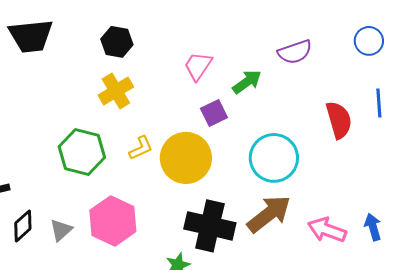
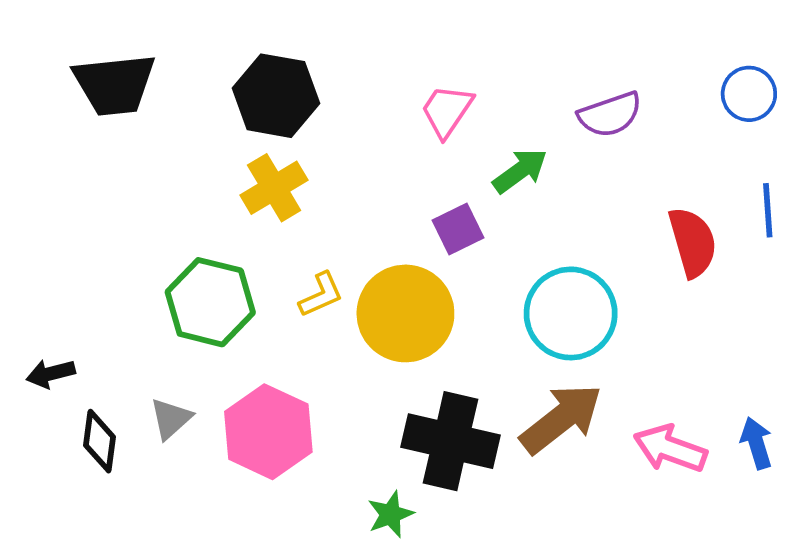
black hexagon: (117, 42) -> (276, 96), size x1.4
pink trapezoid: (198, 66) -> (447, 111), moved
black diamond: (23, 226) -> (99, 441), turned -40
gray triangle: (61, 230) -> (171, 419), moved

